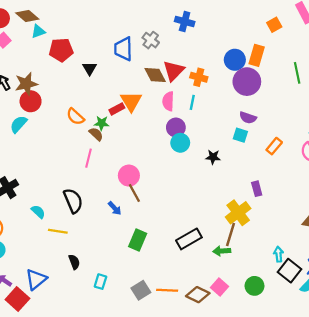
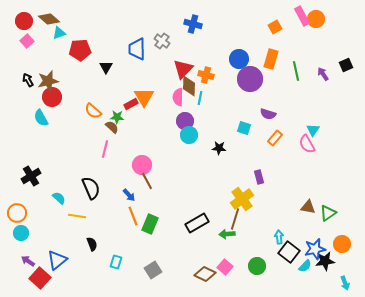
orange rectangle: (257, 55) -> (271, 59), moved
brown diamond: (155, 75) -> (189, 86), moved, turned 30
purple semicircle: (248, 118) -> (268, 114), moved
cyan semicircle: (19, 124) -> (41, 118), turned -72
orange line: (167, 290) -> (133, 216), moved, turned 66

